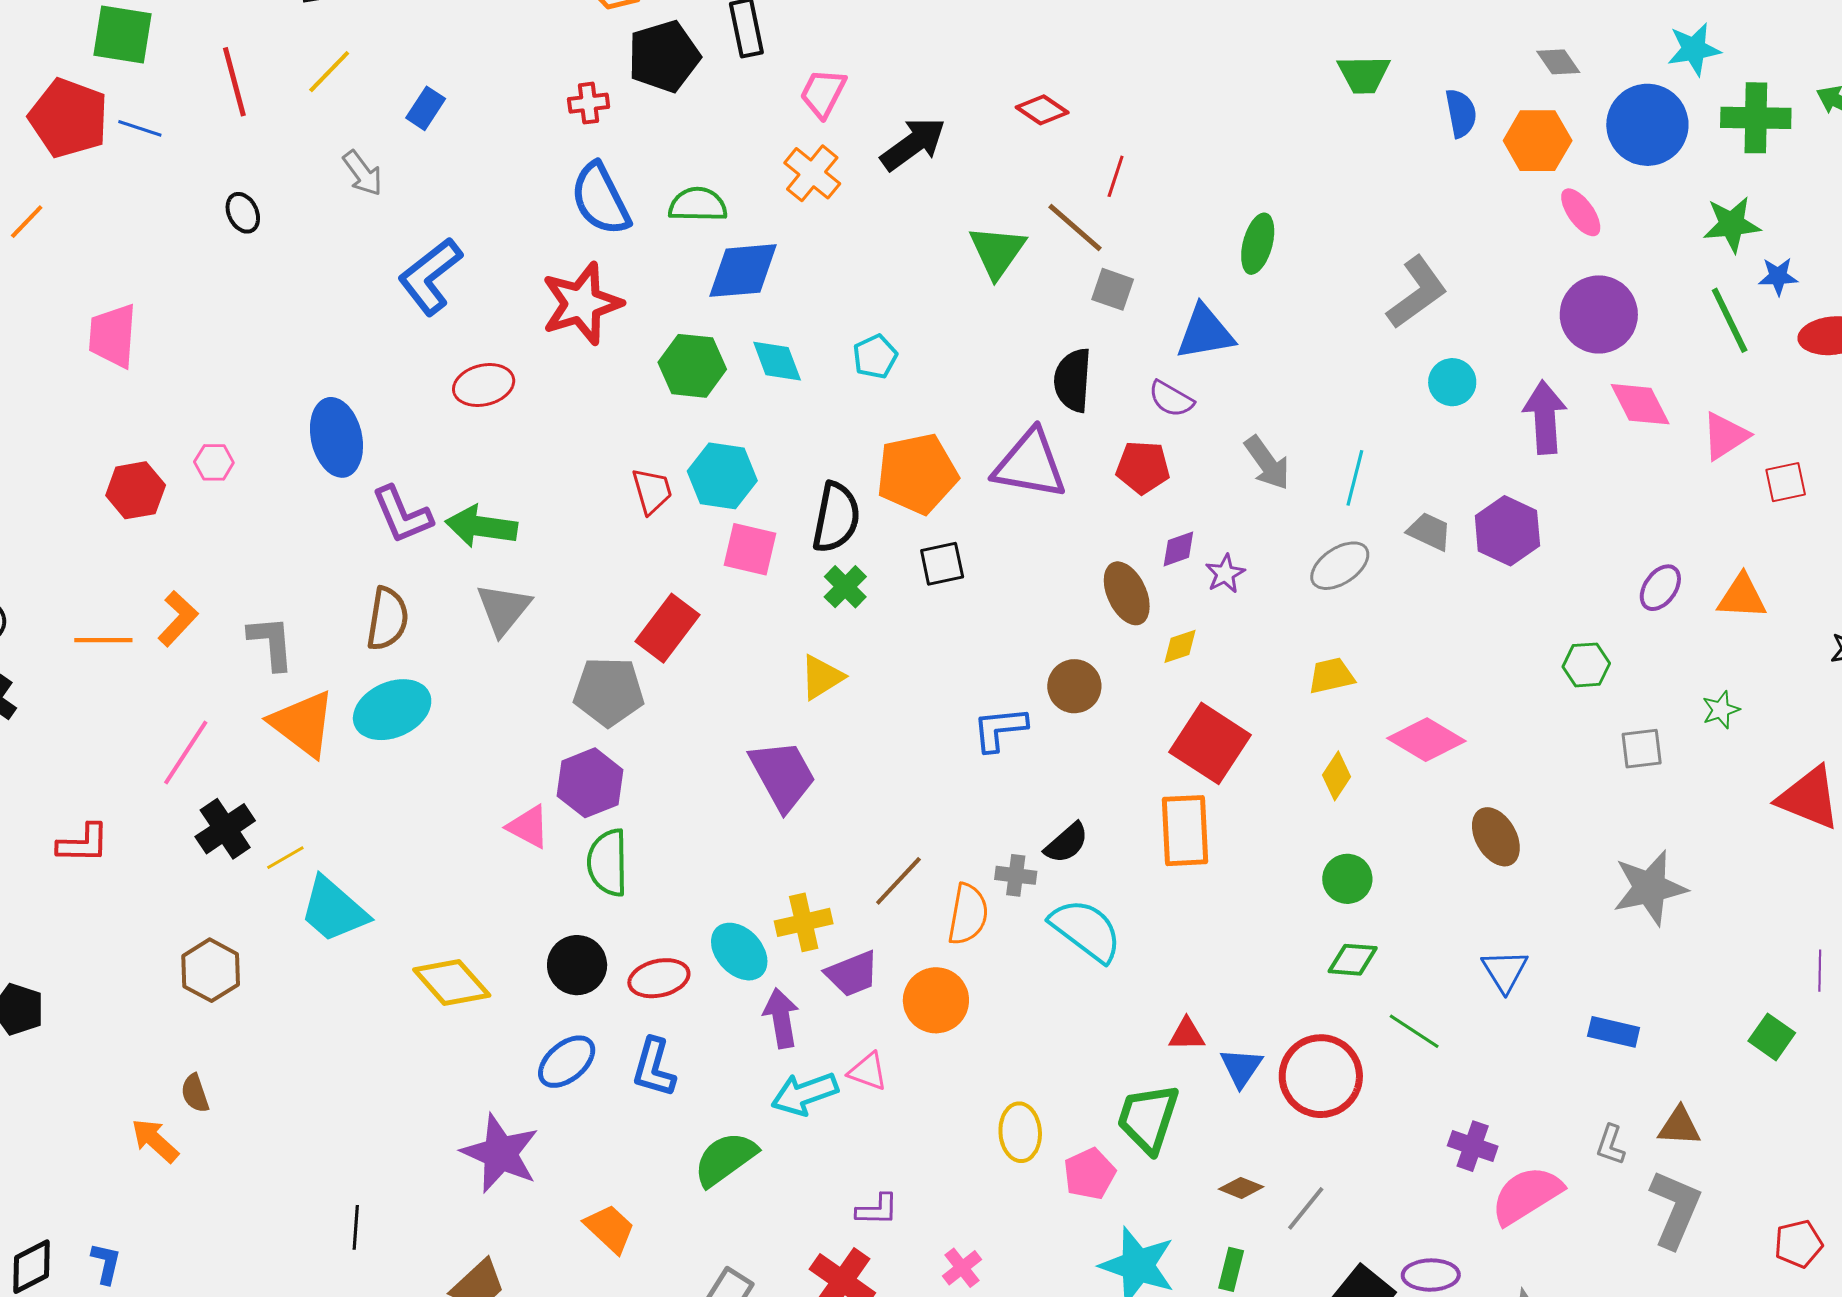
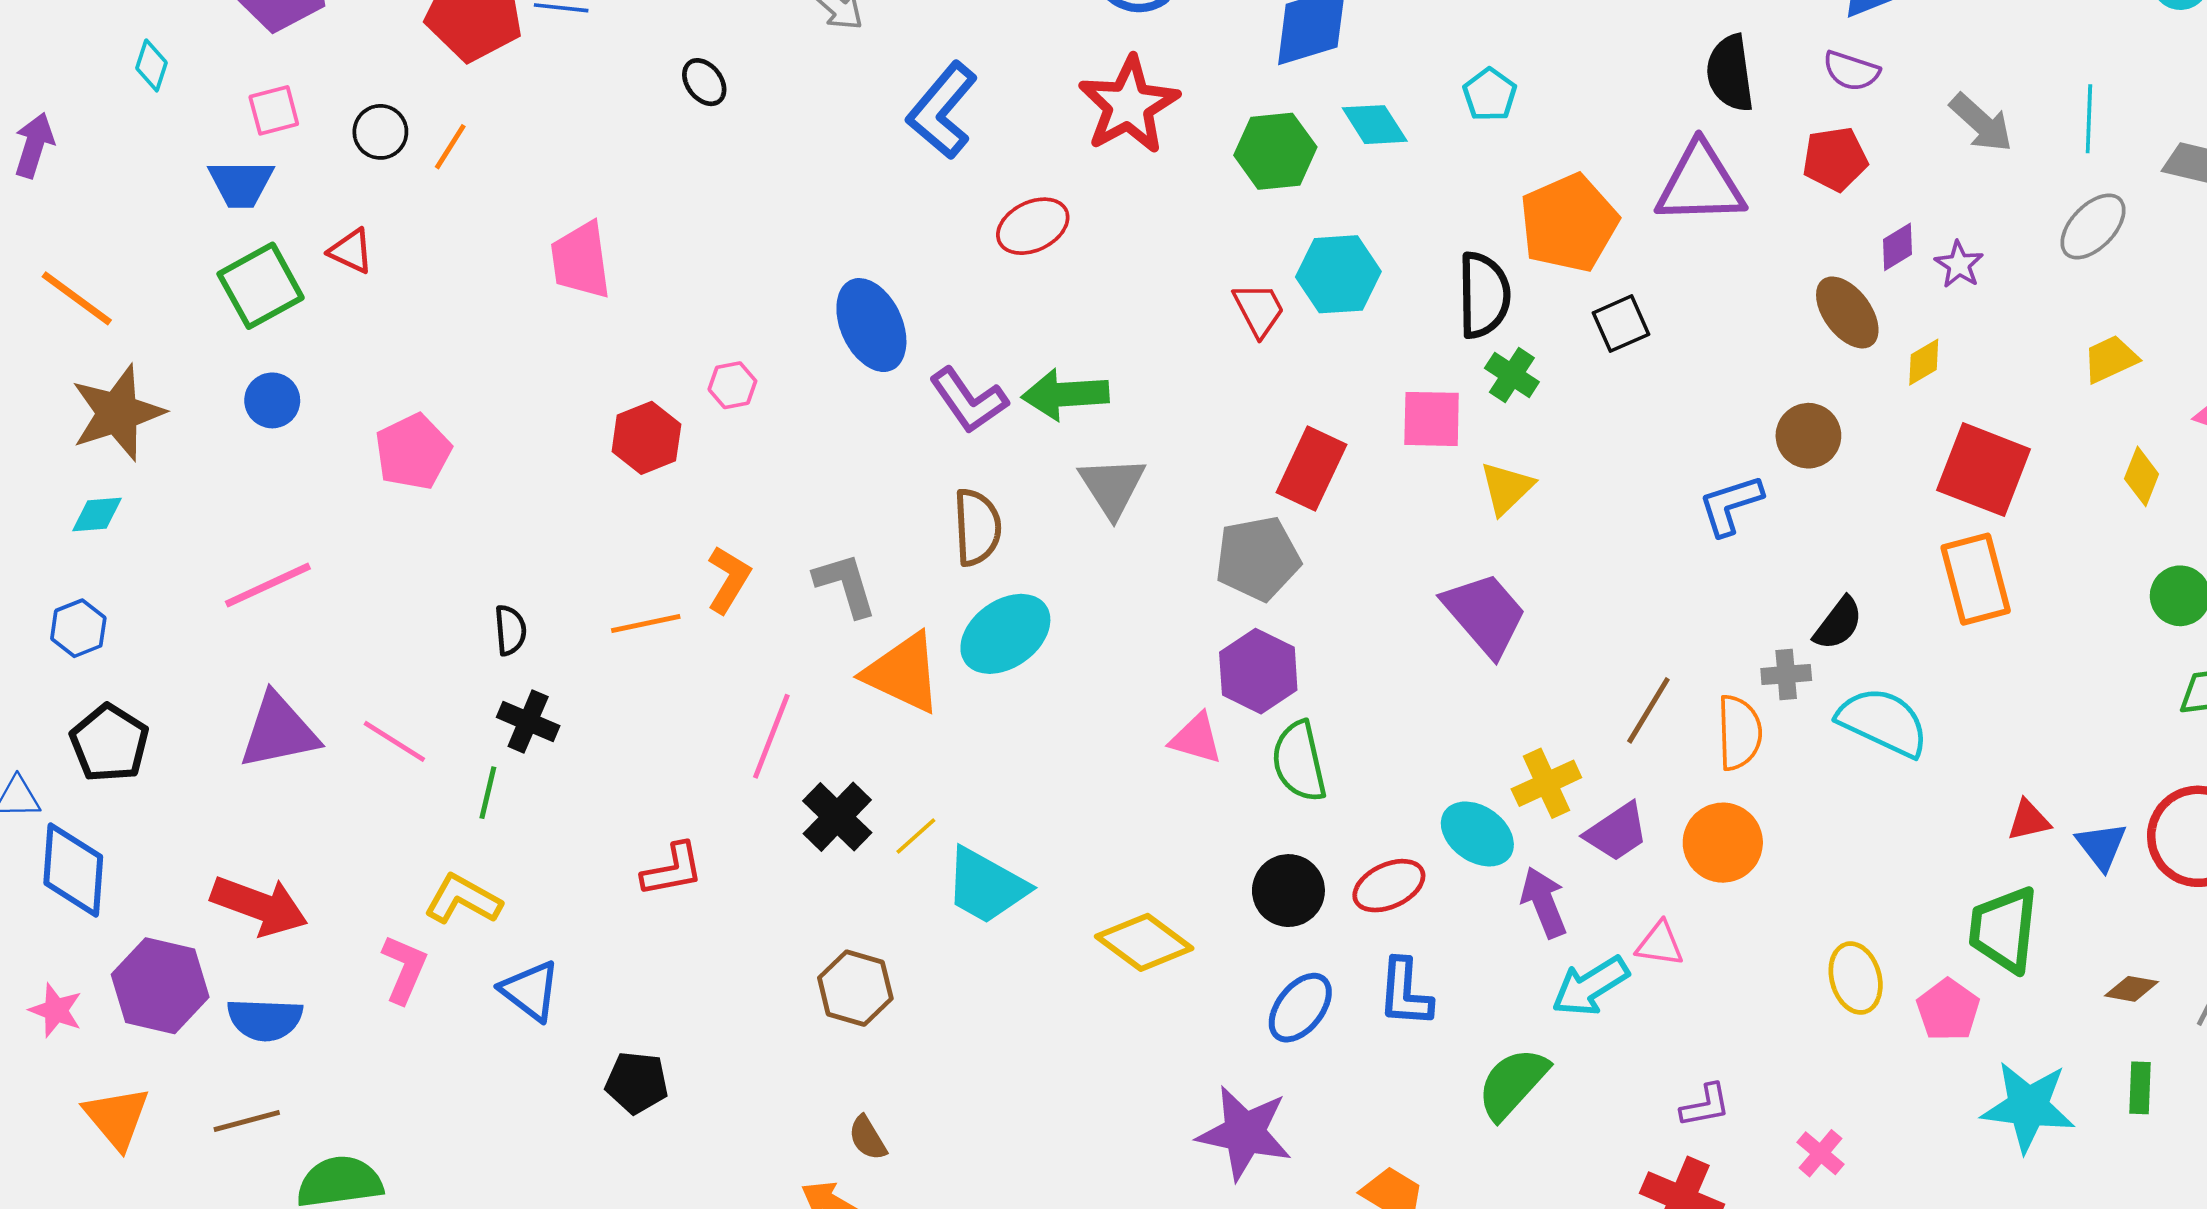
pink square: (750, 549) -> (1432, 419), moved

